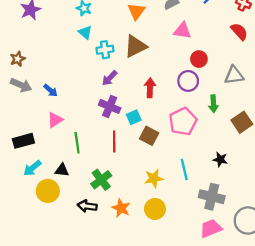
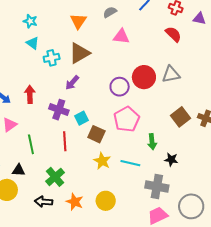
red circle: (199, 59) -> (144, 77), moved, size x1.5
purple arrow: (109, 78) -> (72, 83), moved
purple circle: (188, 81) -> (120, 87), moved
red arrow: (150, 88) -> (30, 94), moved
green arrow: (213, 104) -> (152, 142), moved
black star: (220, 159) -> (171, 160), moved
cyan line: (184, 169) -> (130, 163), turned -60
yellow star: (154, 178) -> (102, 161), moved, turned -30

